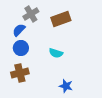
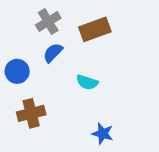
blue semicircle: (19, 30) -> (53, 53), moved
blue circle: (21, 48) -> (17, 71), moved

